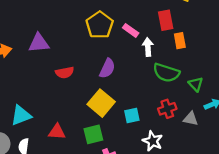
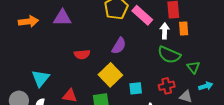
pink rectangle: (131, 30) -> (142, 15), size x1.5
white arrow: (148, 47) -> (165, 31), moved
red semicircle: (65, 73) -> (82, 54), moved
cyan triangle: (21, 115) -> (40, 78), turned -36

